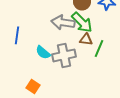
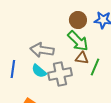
gray arrow: (63, 22) -> (42, 50), moved
blue line: (17, 35) -> (13, 69), moved

